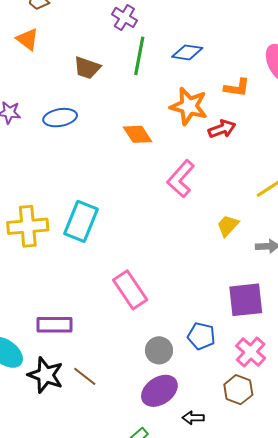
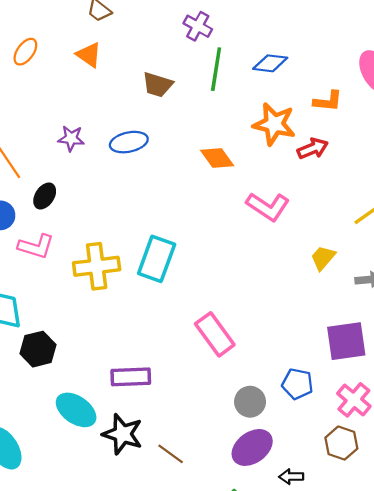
pink L-shape: (181, 179) -> (268, 207), turned -96
brown line: (85, 376) -> (171, 454), moved

